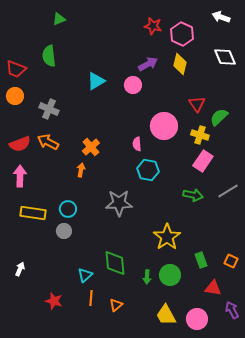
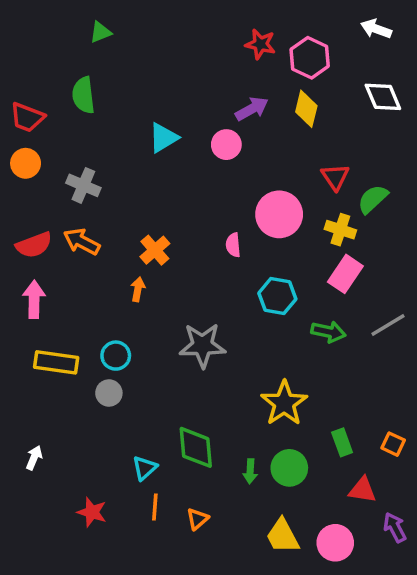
cyan hexagon: (148, 170) -> (277, 296), moved

